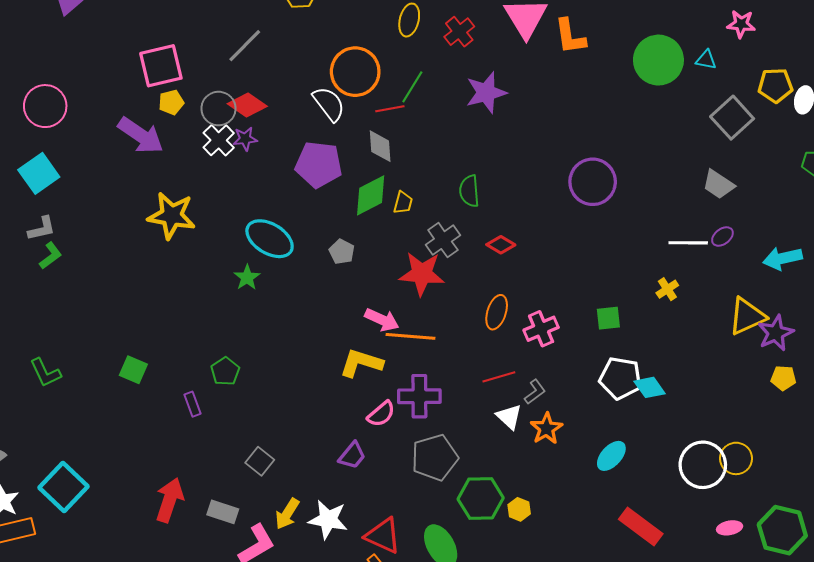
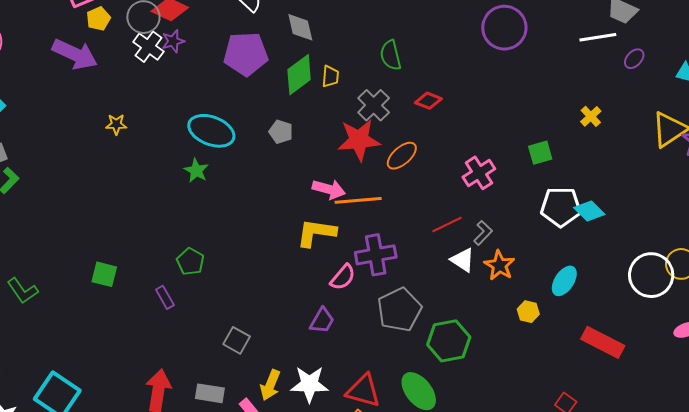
yellow star: (172, 216) -> (116, 124), size x0.5
white line: (688, 243) -> (598, 37), moved
orange ellipse: (497, 312) -> (402, 156), moved, turned 40
yellow hexagon: (519, 509) -> (528, 312), moved

